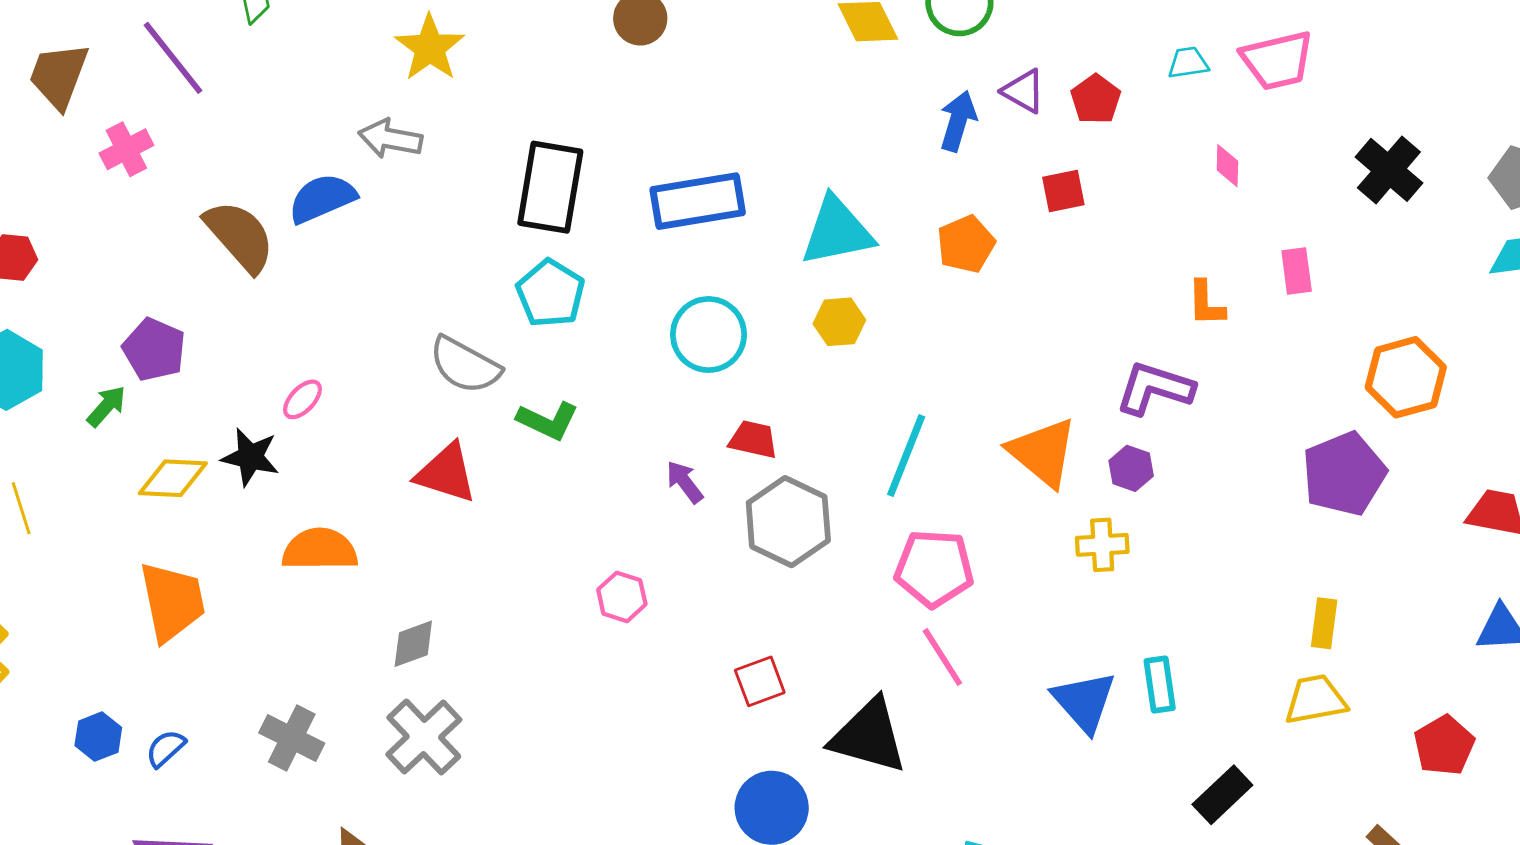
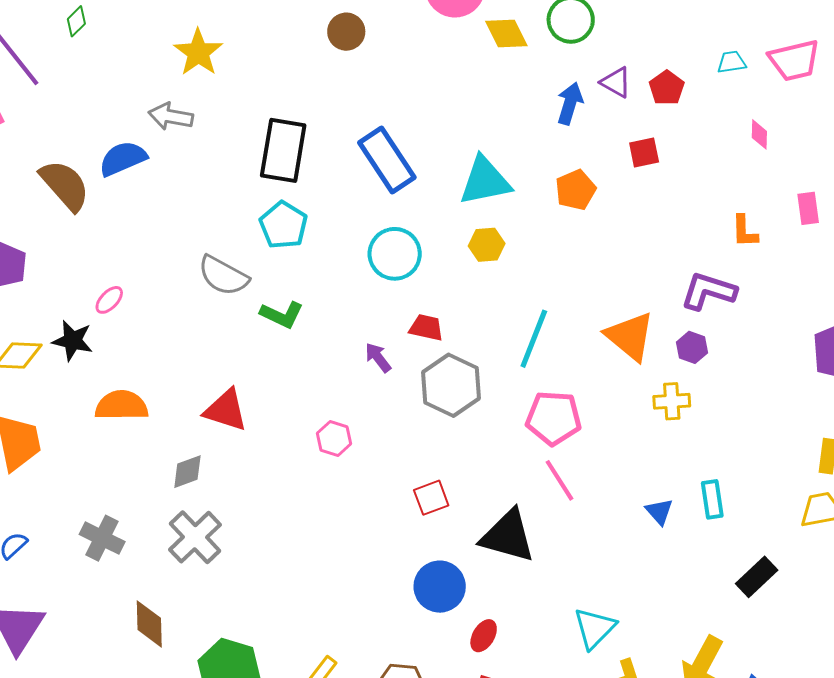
blue rectangle: (698, 201) -> (387, 160), turned 66
red triangle: (446, 473) -> (226, 410), moved
blue triangle: (1084, 702) -> (659, 512), size x0.6

